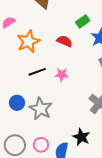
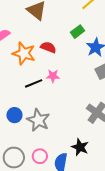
red semicircle: (64, 41) -> (48, 47), moved
orange star: (28, 42) -> (24, 53), turned -30
pink star: (62, 75) -> (53, 76), moved

